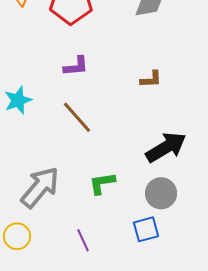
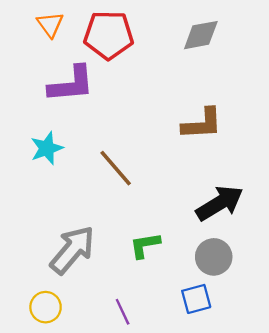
purple L-shape: (76, 66) -> (71, 84), moved, size x1.6
brown L-shape: (151, 79) -> (202, 124), size x1.6

